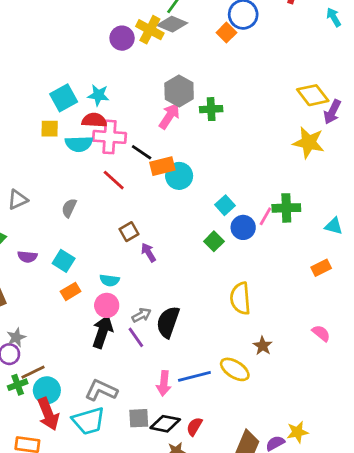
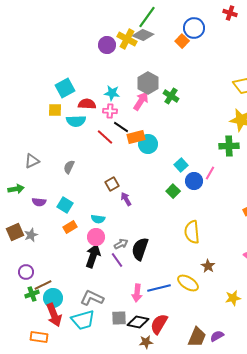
cyan star: (98, 95) -> (112, 93), moved
green cross: (211, 109) -> (171, 96), turned 35
pink cross: (109, 137) -> (110, 111), moved, size x0.6
red line: (114, 180) -> (105, 137), moved
green cross: (286, 208) -> (229, 146), moved
gray star: (16, 337) -> (31, 235), moved
red semicircle: (194, 427) -> (159, 324), size x1.5
yellow star: (297, 432) -> (233, 298), moved

